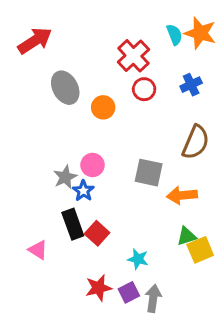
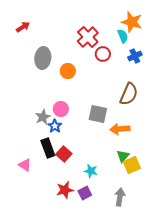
cyan semicircle: (174, 35) -> (123, 36), moved
red arrow: (35, 41) -> (23, 27), size x0.6
blue cross: (191, 85) -> (135, 56), moved
gray ellipse: (65, 88) -> (43, 58), turned 35
red circle: (144, 89) -> (103, 54), moved
green triangle: (187, 236) -> (123, 156), turned -32
gray arrow: (153, 298) -> (120, 197), moved

